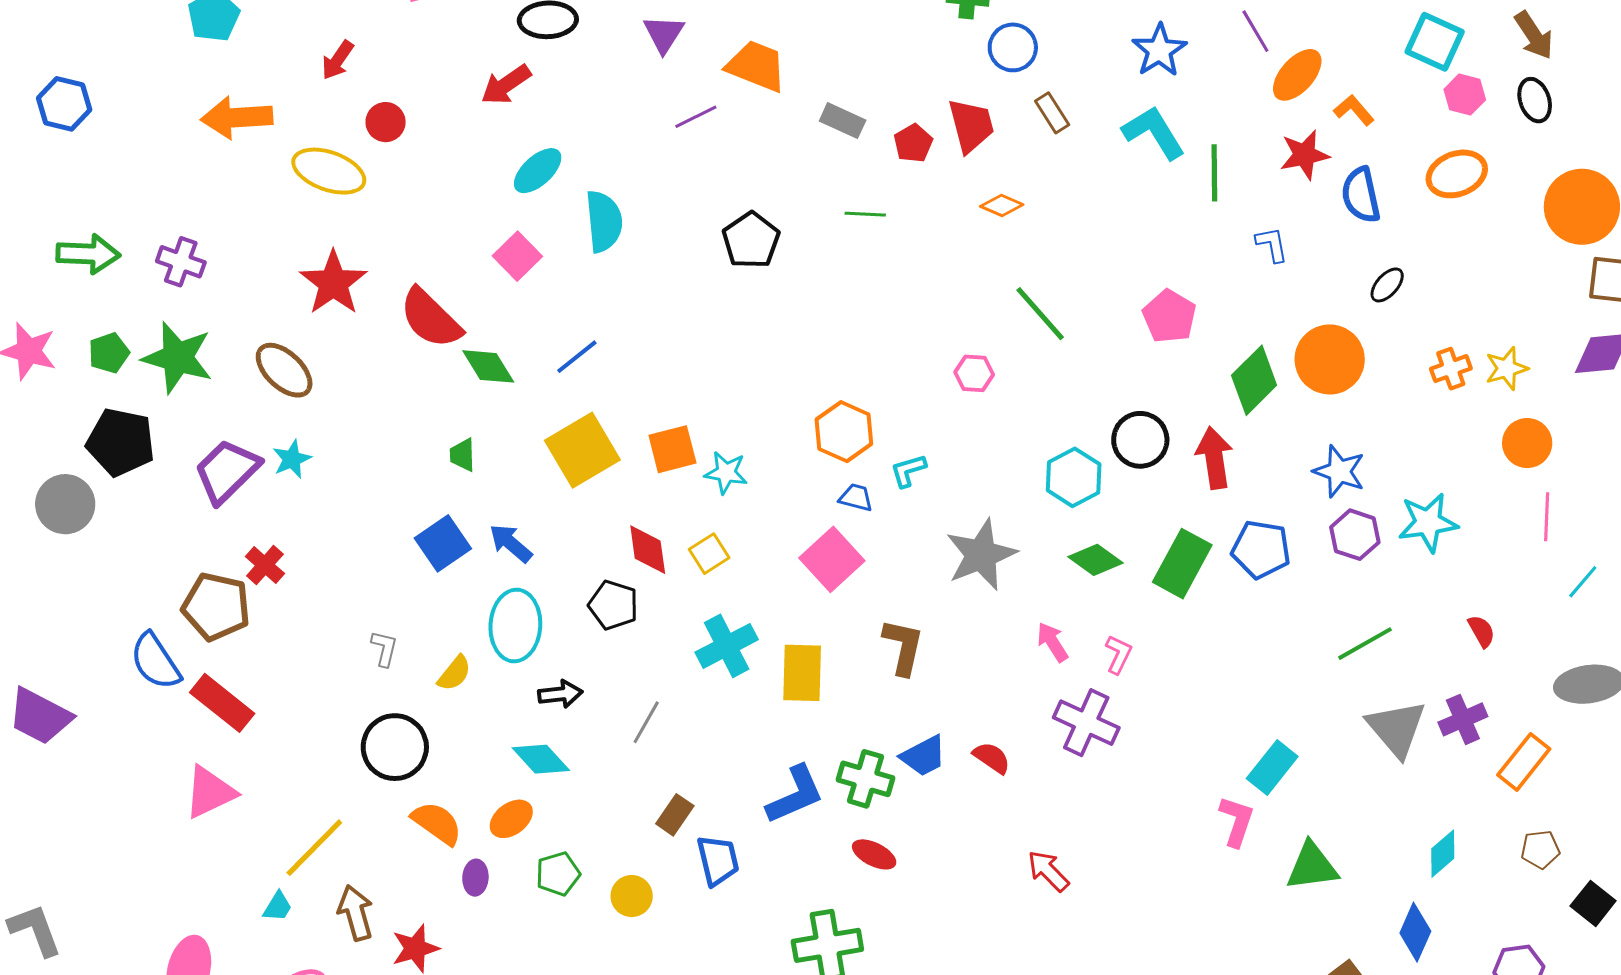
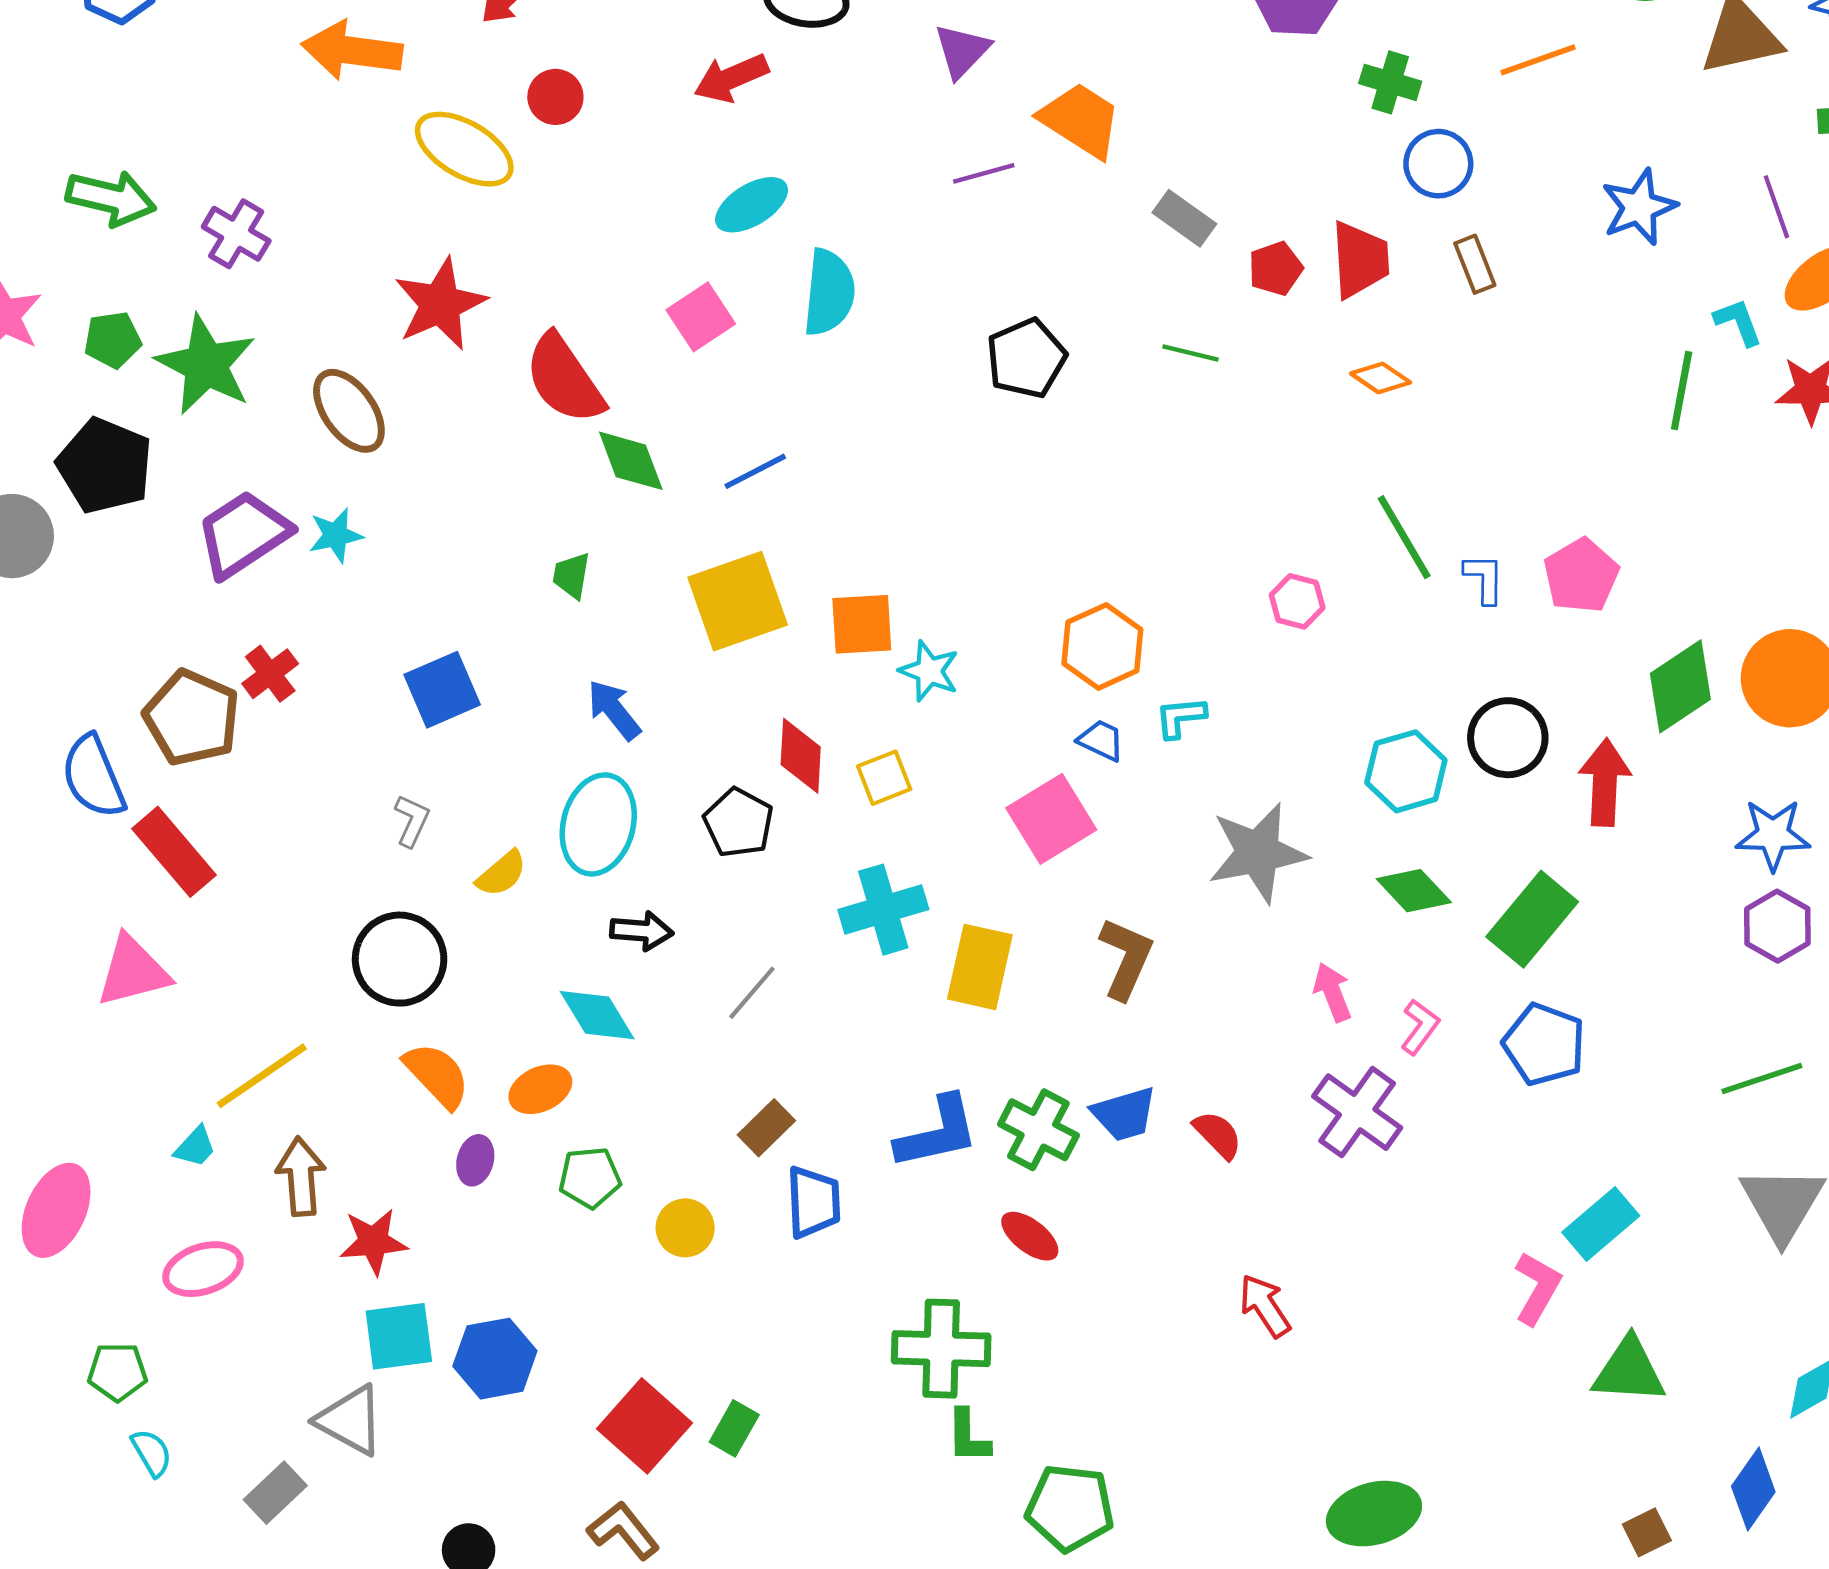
cyan L-shape: (1154, 132) -> (1738, 322), moved, size x0.6
blue L-shape: (1272, 244) -> (1484, 579), moved
blue star: (1339, 471) -> (1773, 835), turned -30
blue square: (443, 543) -> (442, 690), moved
blue pentagon: (1261, 549) -> (1544, 1044), moved

